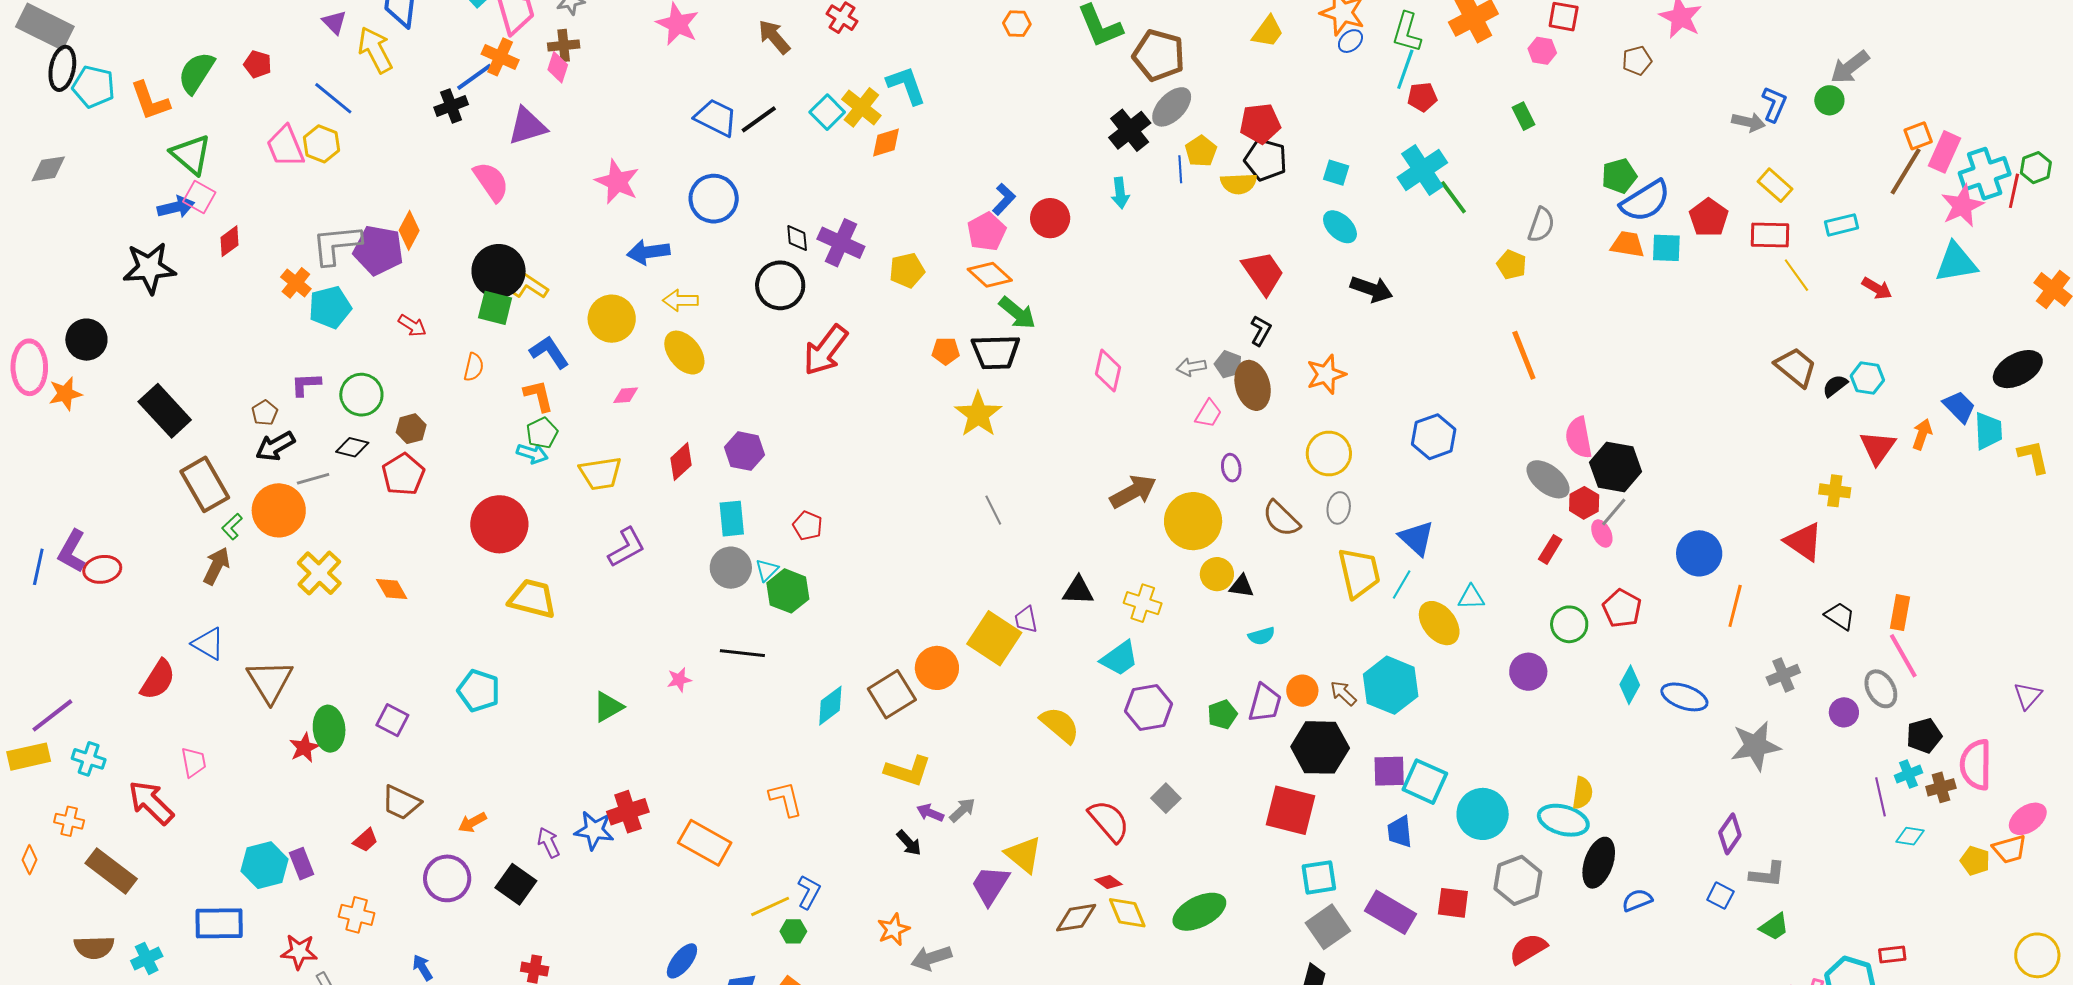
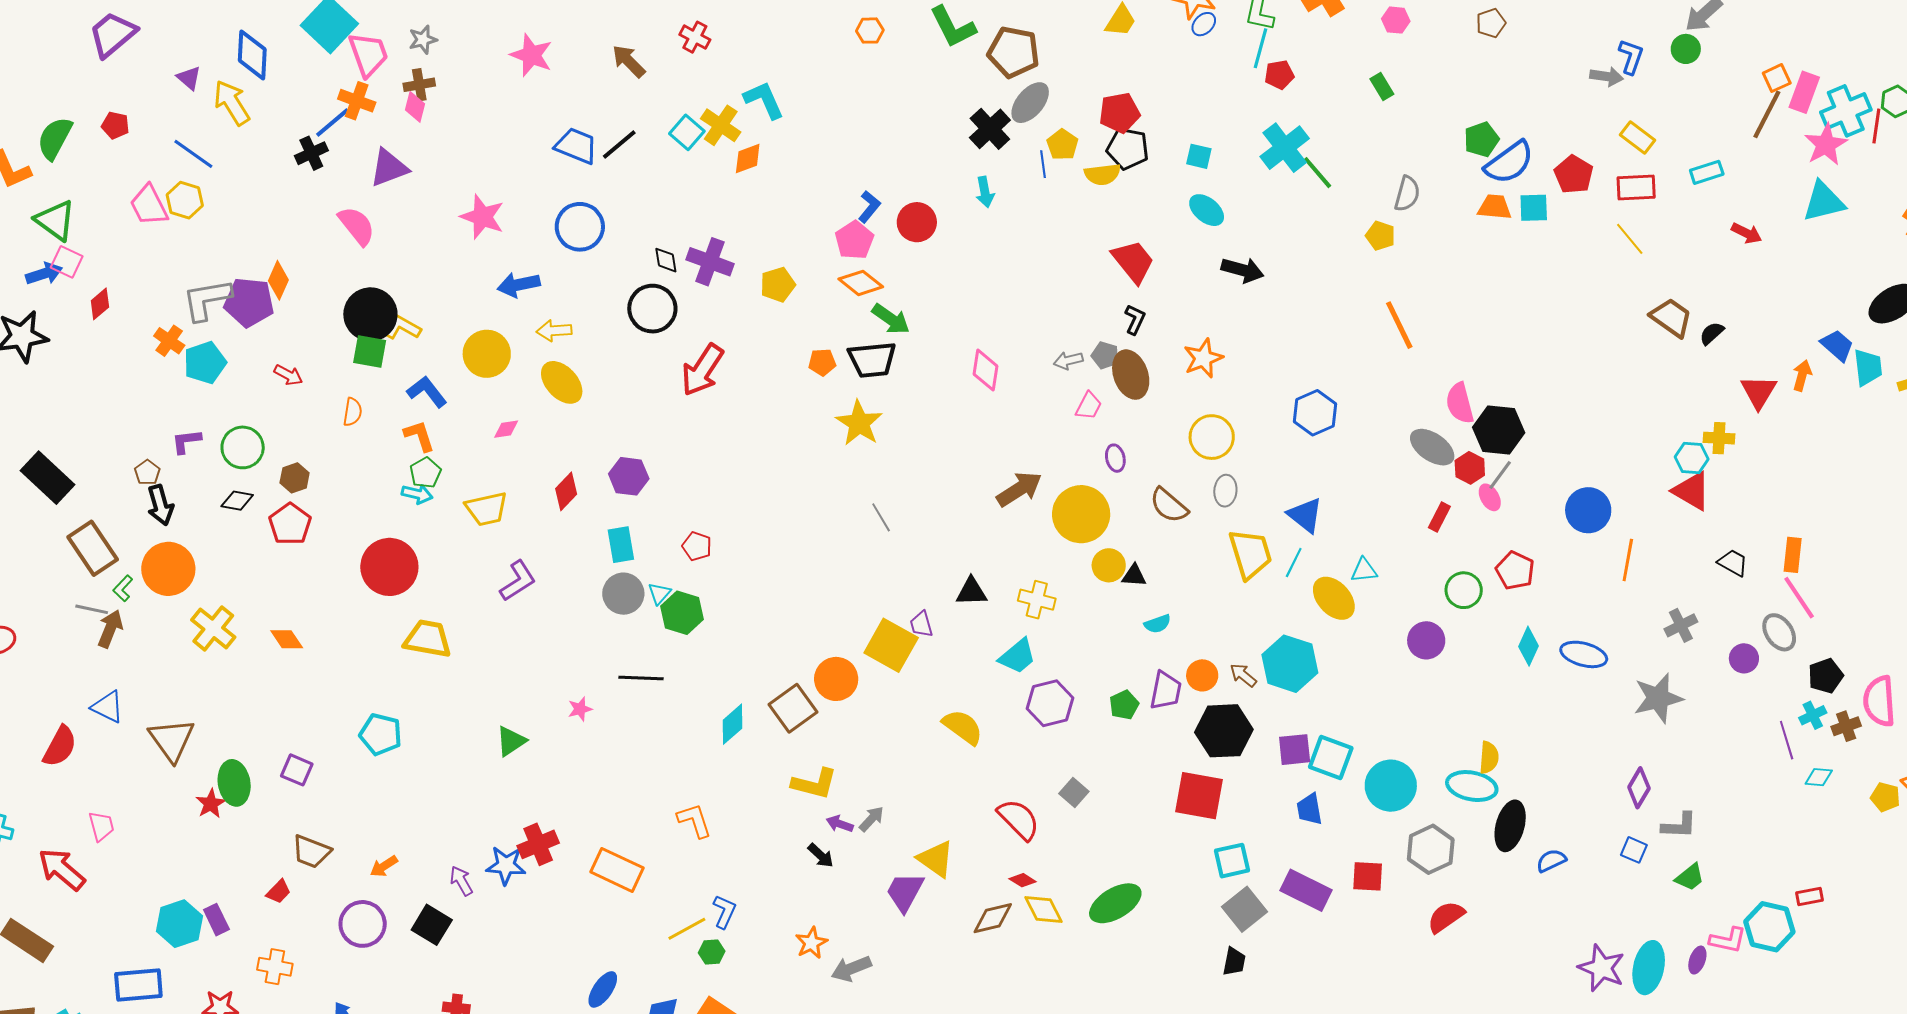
yellow line: (1796, 275) -> (1630, 239), moved
cyan hexagon: (1867, 378) -> (1692, 458), moved
black arrow: (275, 446) -> (160, 505), turned -72
gray line: (313, 479) -> (92, 609), moved, turned 32

